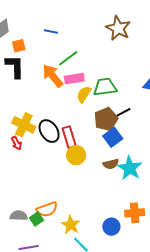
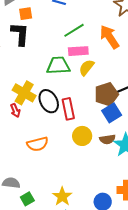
orange arrow: (53, 76) -> (109, 37), moved
green trapezoid: (105, 87) -> (58, 65), moved
yellow circle: (76, 155) -> (82, 136), moved
orange semicircle: (47, 209) -> (38, 144), moved
green square: (36, 219) -> (27, 199), moved

